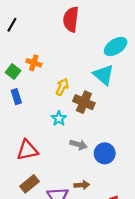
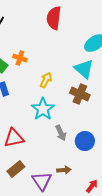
brown cross: (84, 102) -> (80, 94), moved
cyan star: (59, 118) -> (43, 109), size x1.6
gray arrow: (78, 145) -> (61, 133), turned 49

